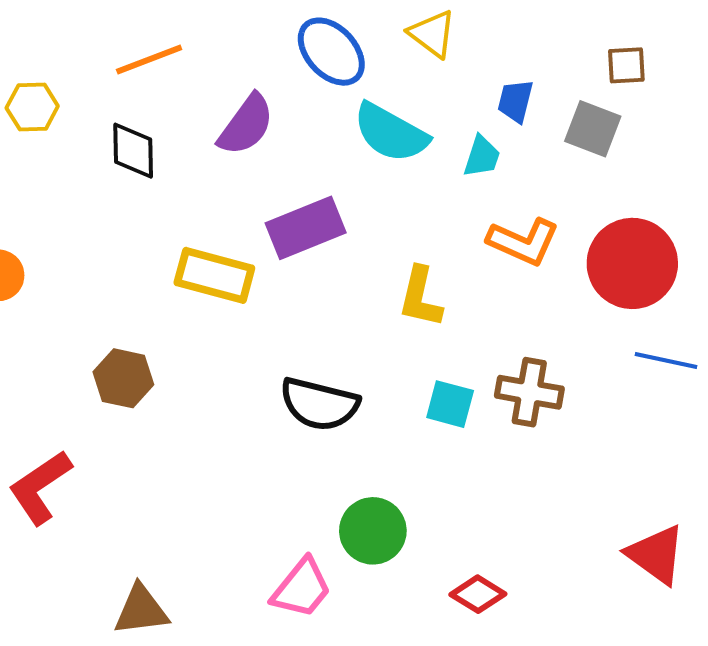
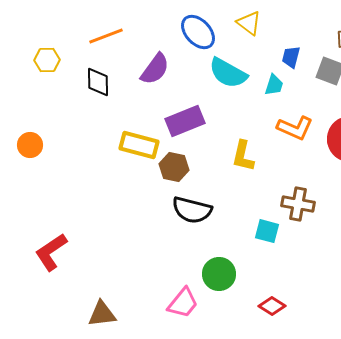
brown hexagon: (123, 378) -> (174, 167), moved
cyan square: (450, 404) -> (267, 231), moved

